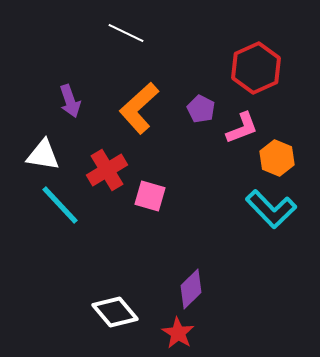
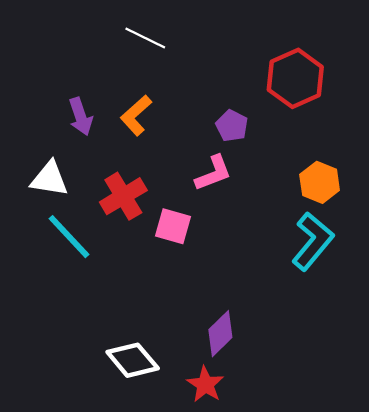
orange L-shape: (139, 108) -> (136, 115), moved, size x0.7
pink L-shape: (242, 128) -> (213, 173), moved
cyan L-shape: (271, 209) -> (313, 241), turned -96

